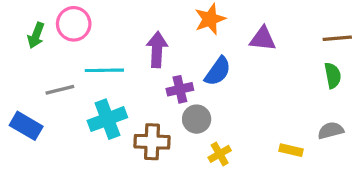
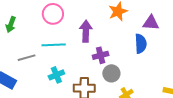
pink circle: (74, 24) -> (53, 14), moved
blue semicircle: (218, 71) -> (141, 44), moved, turned -36
cyan cross: (107, 119) -> (56, 75), size x0.7

